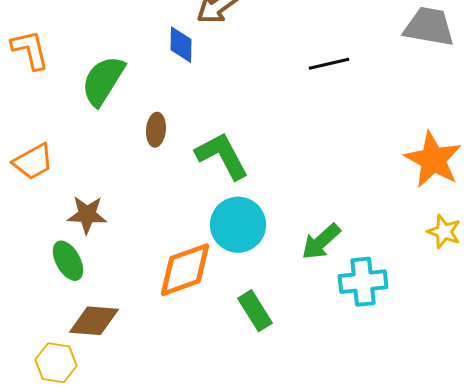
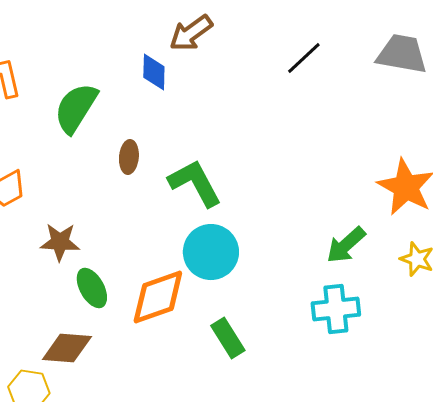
black line: (329, 64) -> (304, 58), moved, turned -30
green arrow: (321, 242) -> (346, 245), moved
green ellipse: (68, 261) -> (92, 288), moved

